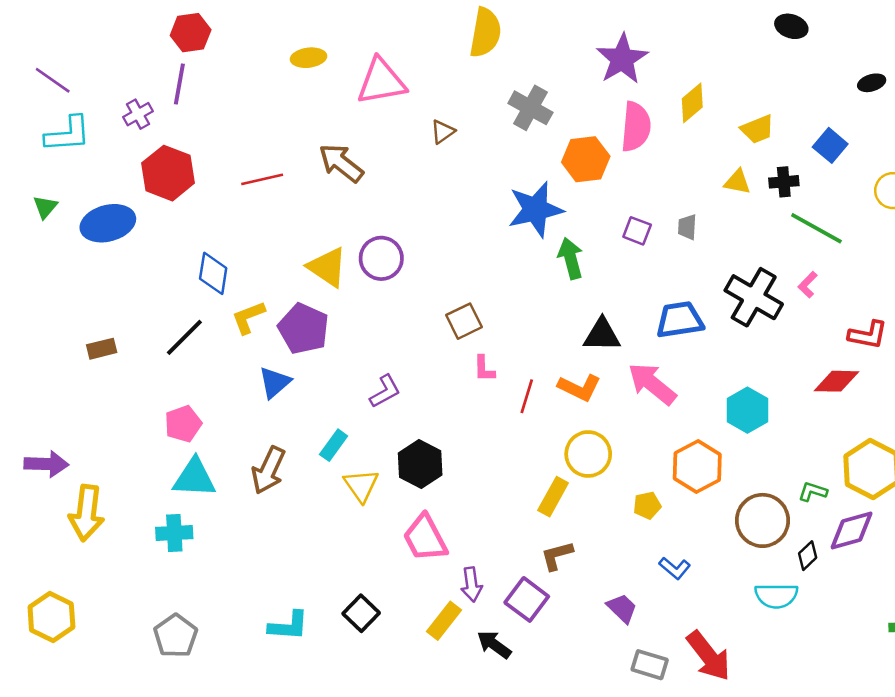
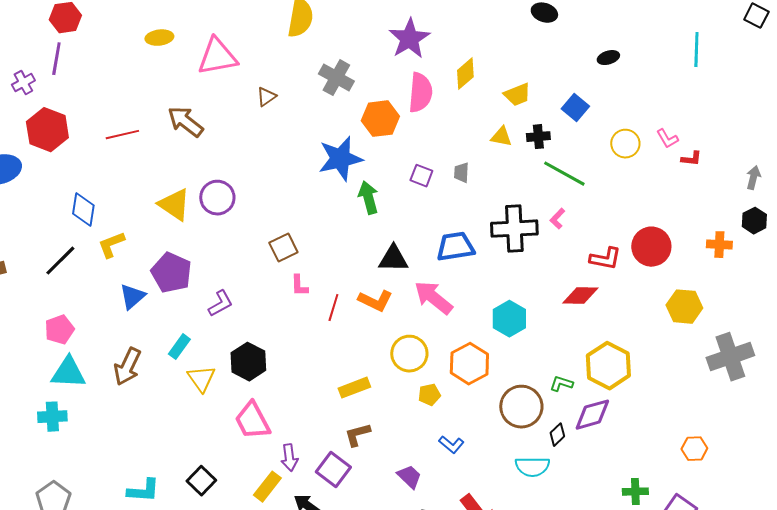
black cross: (754, 297) -> (514, 229), turned -33
purple pentagon: (303, 329) -> (171, 273), moved
yellow circle: (588, 454) -> (409, 354), moved
yellow rectangle: (553, 497) -> (354, 388), turned 40

